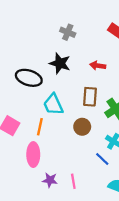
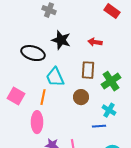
gray cross: (68, 32) -> (49, 10), moved
blue line: (102, 159) -> (99, 126), turned -48

